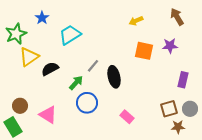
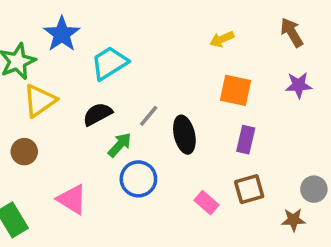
blue star: (42, 18) -> (62, 34), size x1.5
purple star: (170, 46) -> (299, 85), moved
black semicircle: (50, 69) -> (98, 114), moved
purple rectangle: (183, 80) -> (246, 140), moved
brown circle: (20, 106) -> (24, 152), moved
brown square: (169, 109) -> (249, 189), moved

